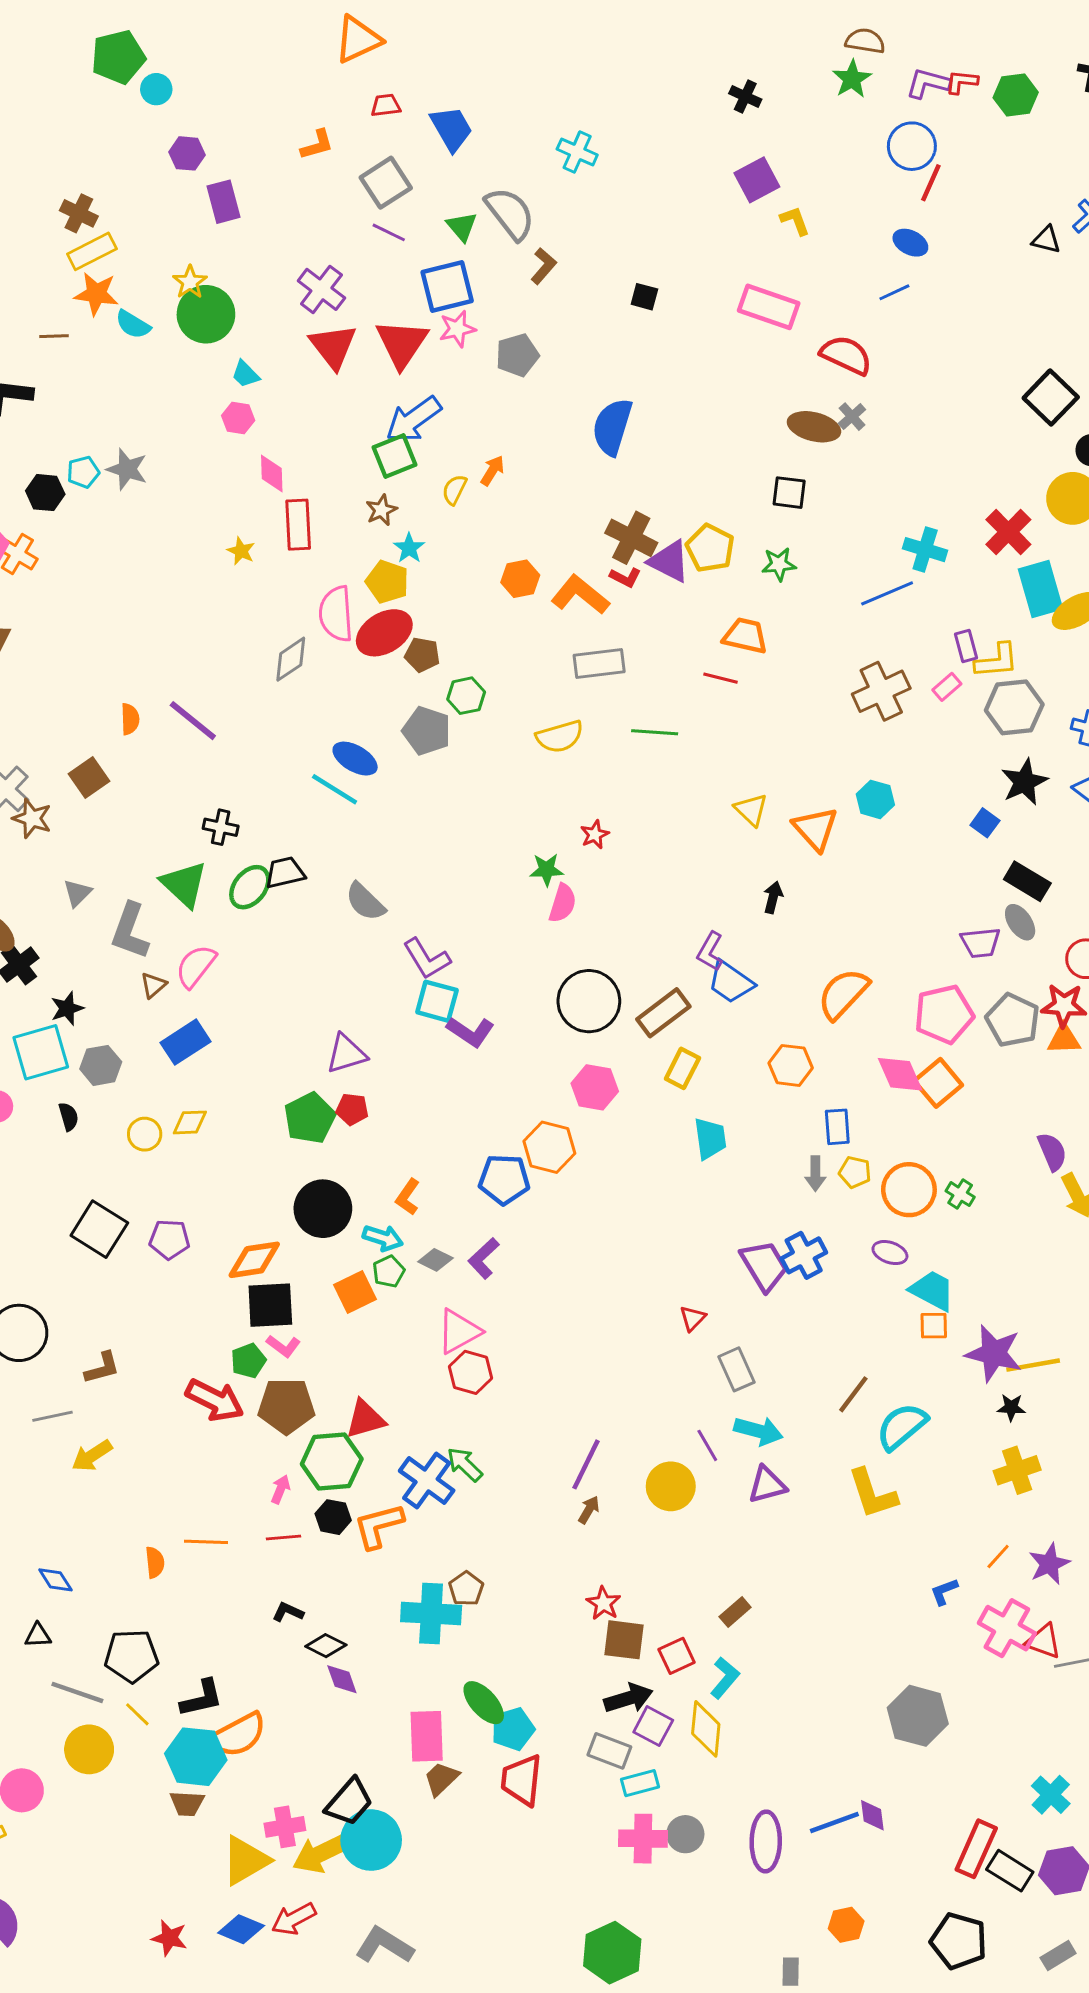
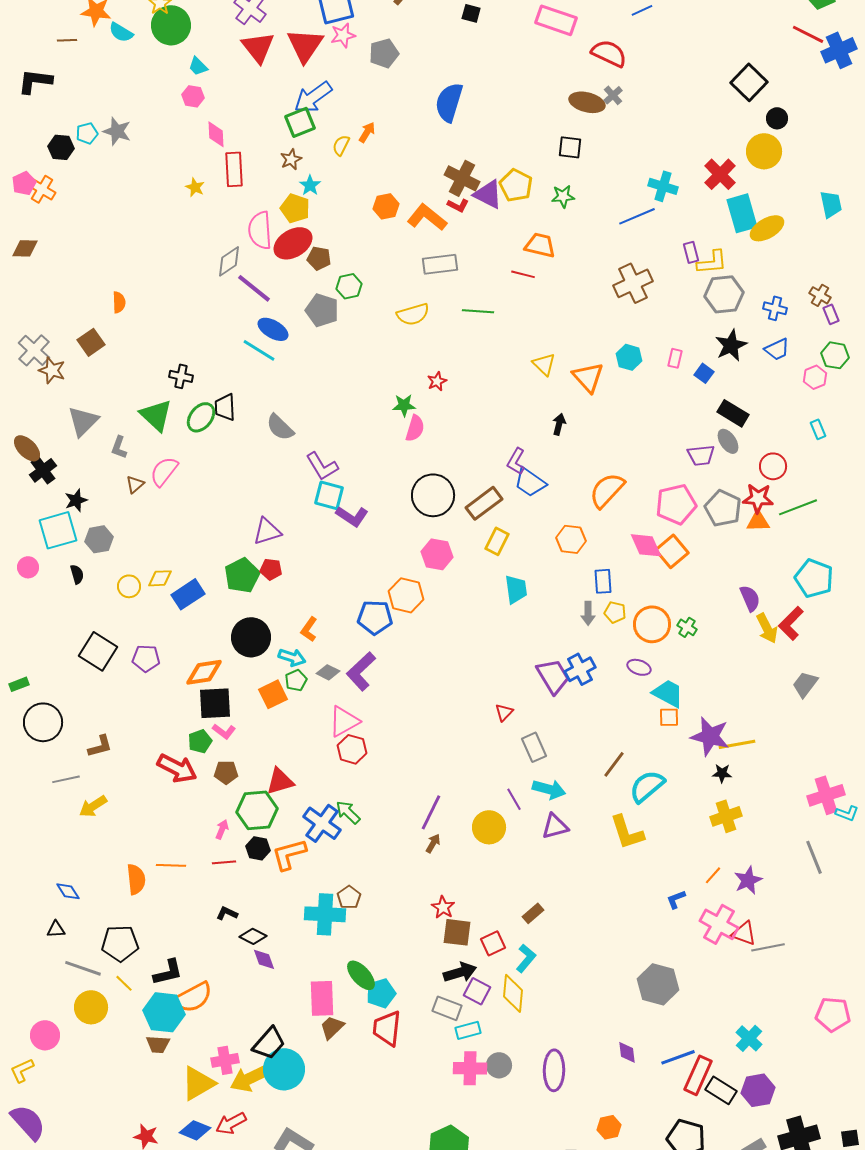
pink rectangle: (947, 687) -> (675, 358), moved, turned -36
purple line: (193, 721) -> (254, 288), moved
black trapezoid: (285, 873) -> (225, 407), turned -80
gray triangle: (77, 893) -> (83, 421), size x1.6
gray L-shape: (130, 931) -> (119, 447), size x0.6
blue rectangle: (186, 1042) -> (188, 594), moved
purple L-shape: (484, 1258) -> (361, 671), size x1.4
brown pentagon: (286, 1406) -> (226, 772), size x0.6
orange semicircle: (155, 1562) -> (136, 879), size x1.4
blue line: (834, 1822) -> (678, 1057), moved

